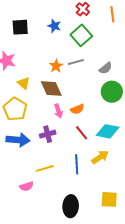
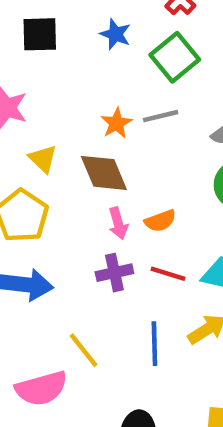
red line: (82, 133) -> (168, 274), turned -35
purple cross: (48, 134) -> (114, 273), moved
yellow line: (45, 168) -> (84, 350), turned 66
pink semicircle: (27, 186) -> (41, 388), size x1.6

